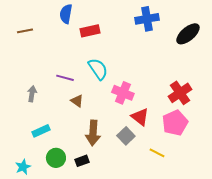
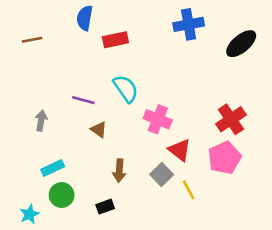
brown arrow: (93, 133) -> (119, 171), size x0.7
yellow line: (157, 153) -> (189, 190), moved, turned 35
green circle: (56, 158) -> (62, 195), moved

